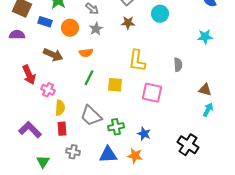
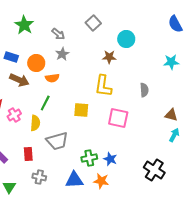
blue rectangle: (45, 22) -> (11, 57), moved
brown star: (128, 23) -> (109, 57), moved
orange circle: (70, 28) -> (36, 63), moved
green line: (89, 78) -> (45, 103), moved
pink cross: (48, 90) -> (14, 115), turned 32
yellow semicircle: (60, 108) -> (35, 123), moved
gray trapezoid: (91, 116) -> (57, 141), turned -60
green cross: (116, 127) -> (89, 158), moved

